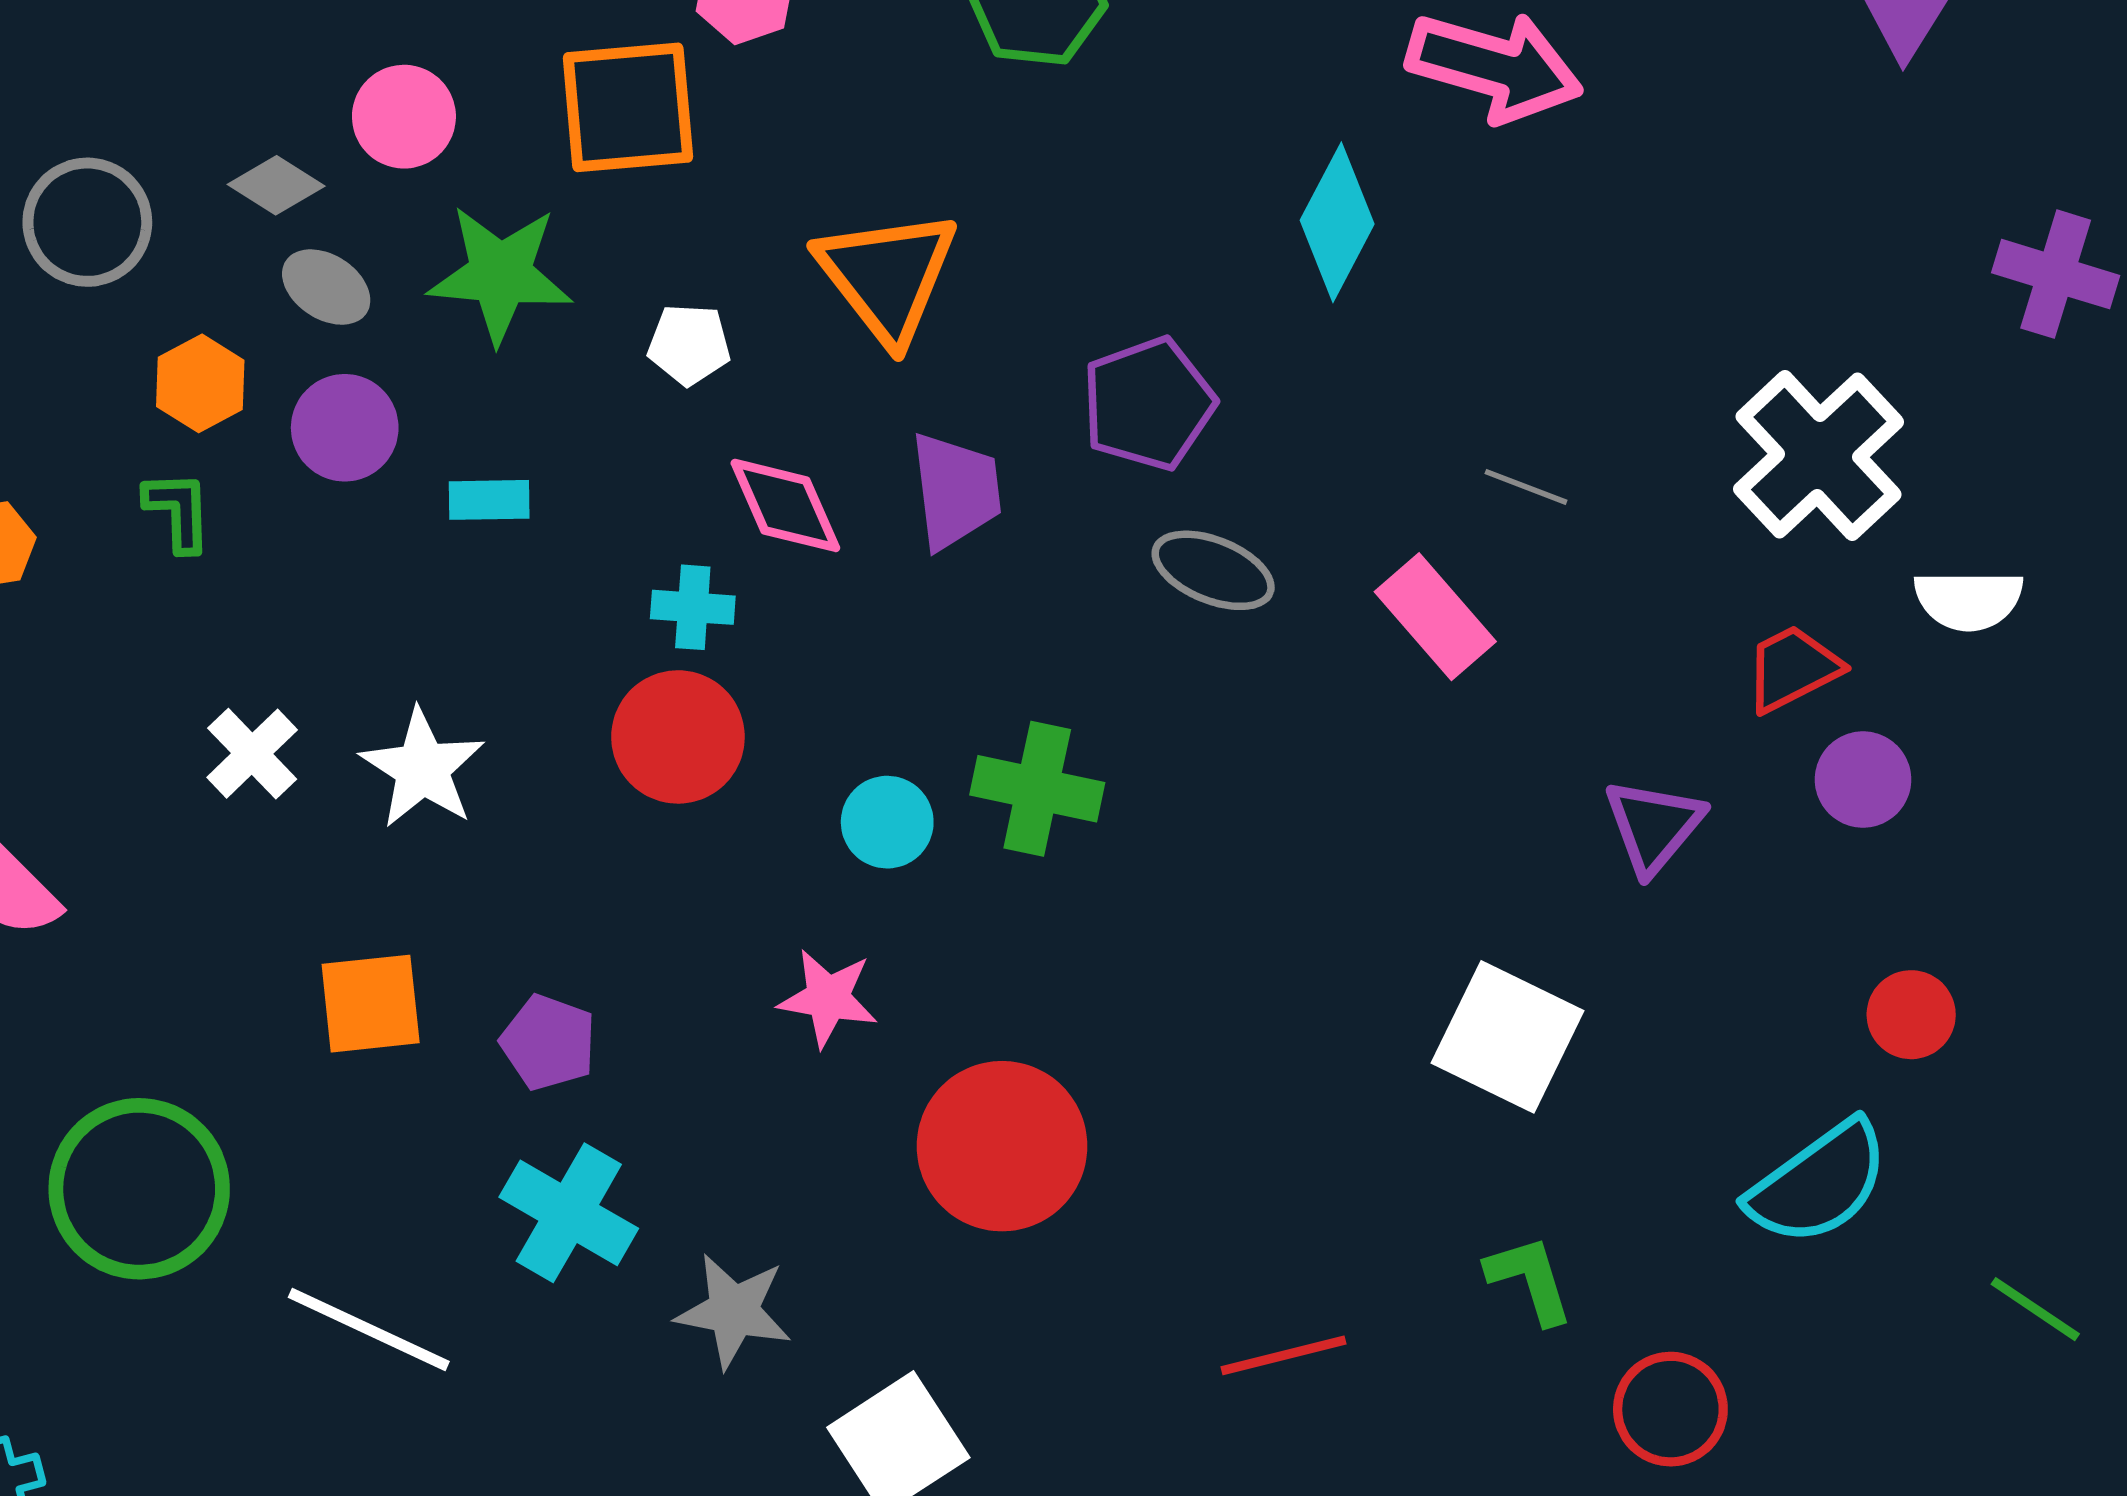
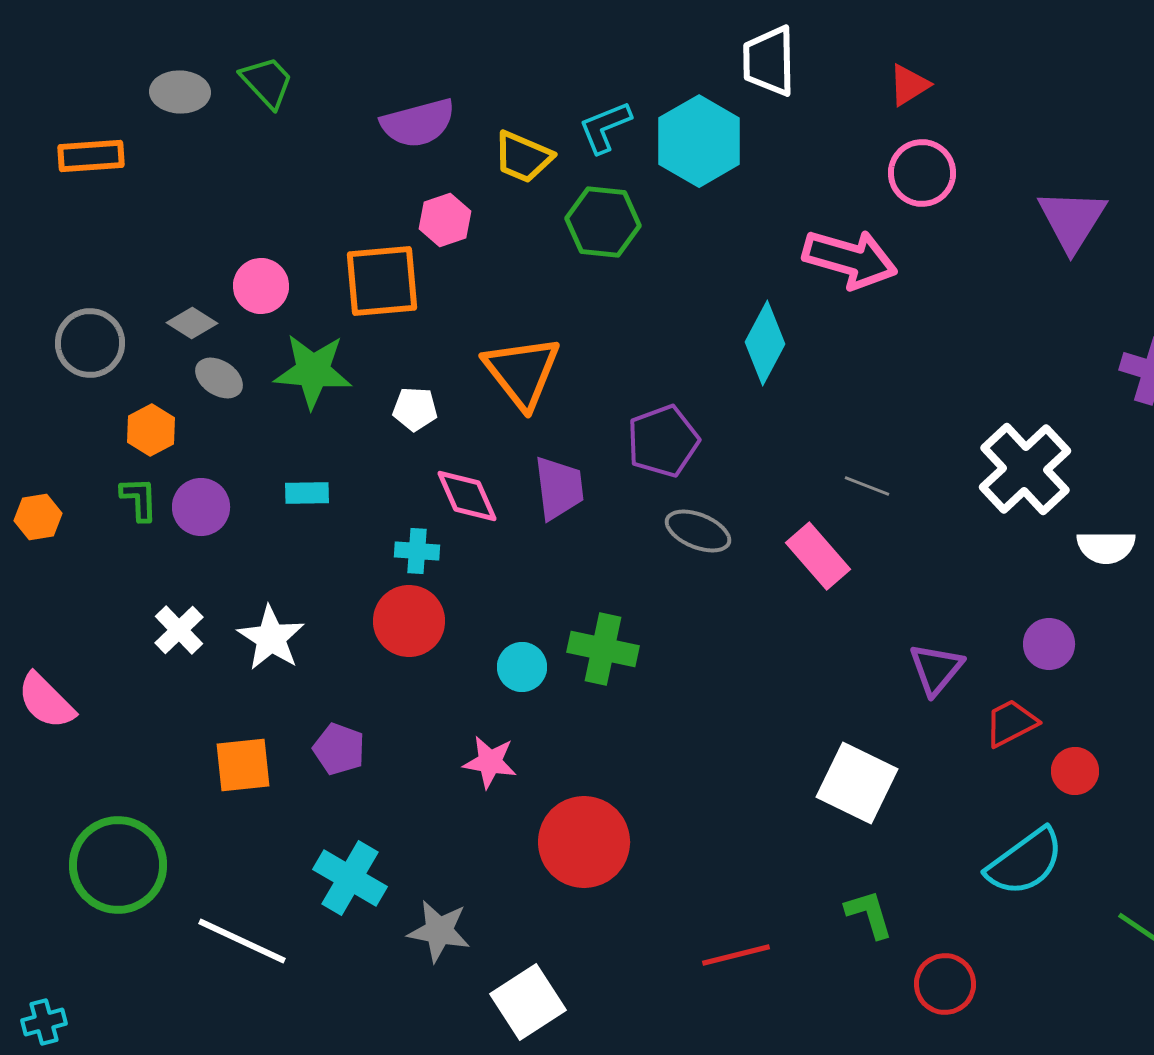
purple circle: (345, 428) -> (201, 507), moved
red trapezoid: (1793, 668) -> (1011, 723), moved
purple pentagon: (548, 1042) -> (339, 749), moved

